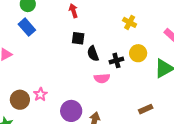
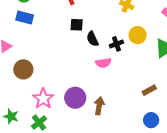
blue rectangle: (27, 27) -> (25, 17), turned -30
pink star: (40, 94) -> (43, 99), moved, size x1.5
brown circle: (20, 100) -> (23, 69), moved

